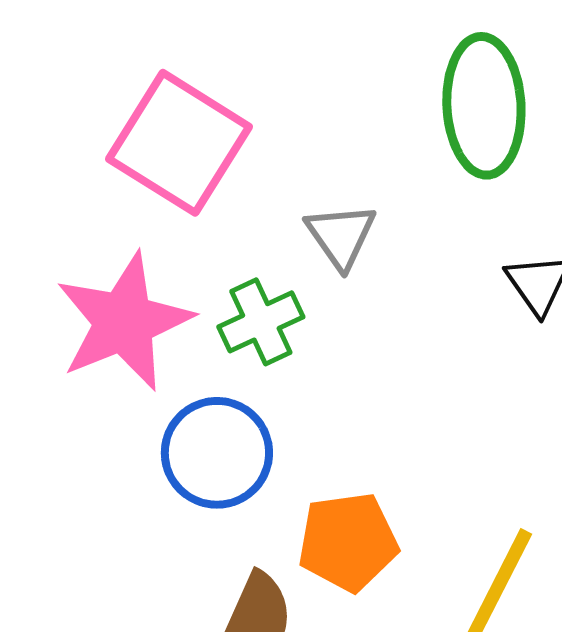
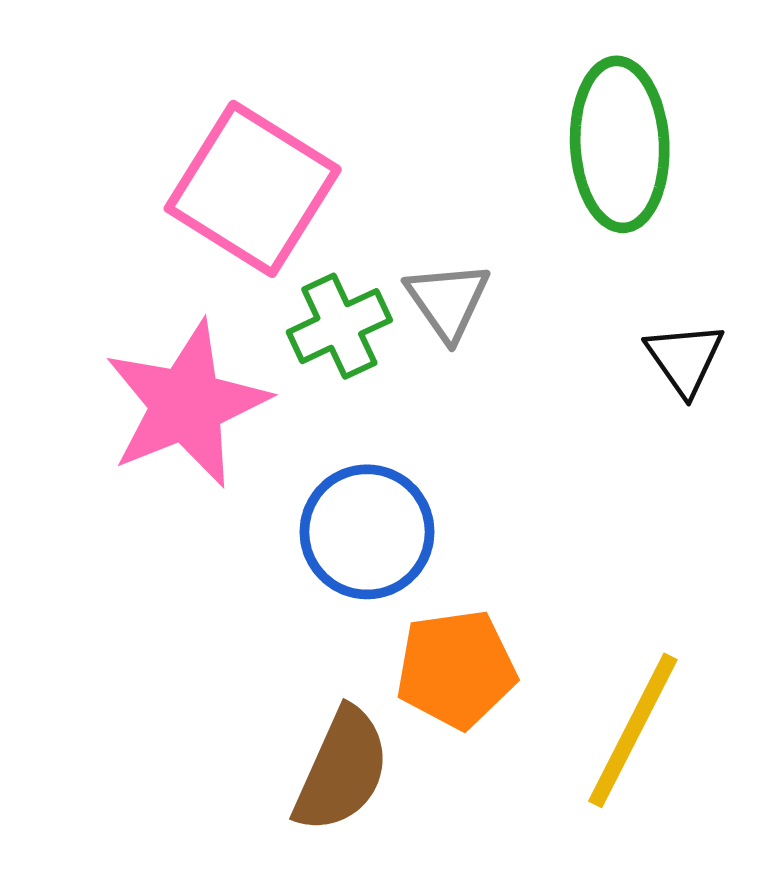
green cross: (261, 322) -> (339, 326), moved
blue circle: (217, 453) -> (367, 532), moved

